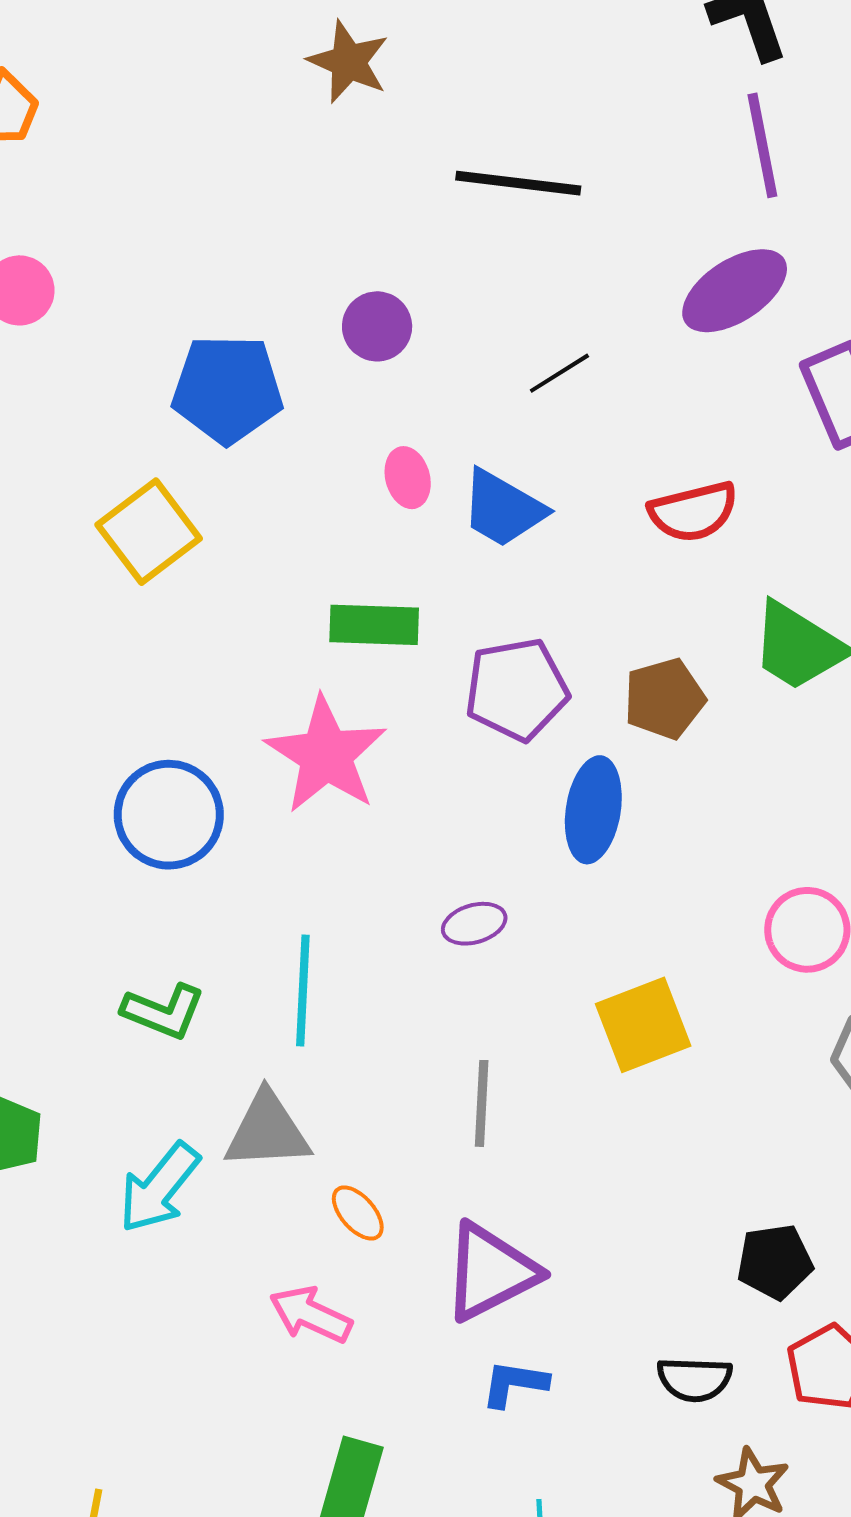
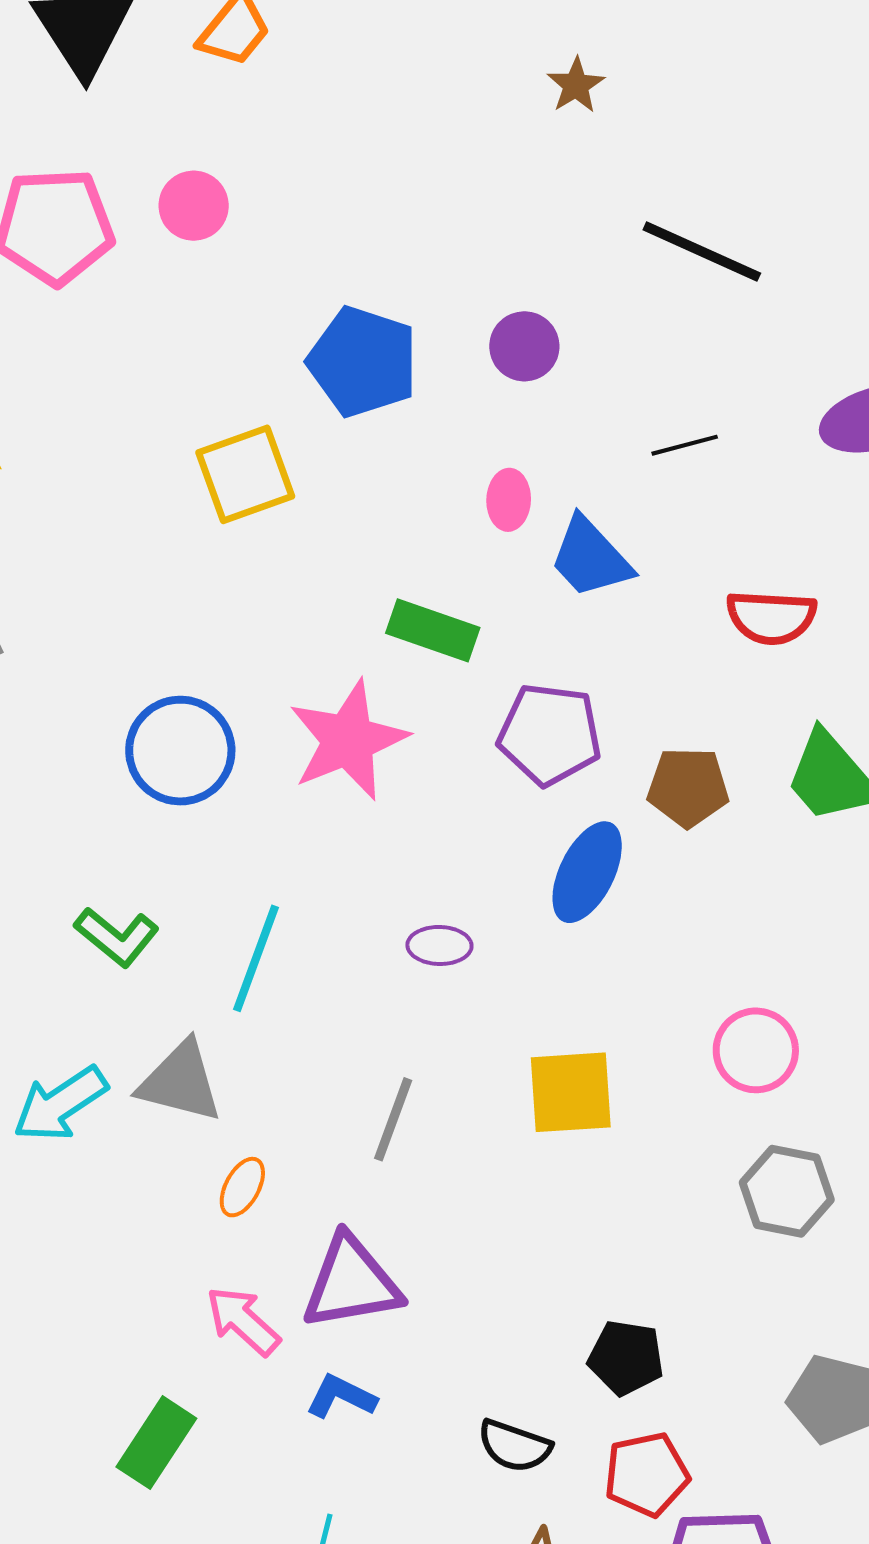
brown star: (348, 62) -> (576, 85), size x0.7
orange ellipse: (358, 1213) -> (242, 1187), turned 52
pink arrow: (311, 1315) -> (243, 1321), moved

